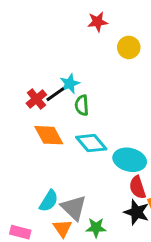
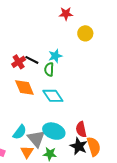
cyan star: (70, 84) -> (55, 56), moved
black line: (55, 94) -> (32, 60), turned 56
cyan ellipse: (130, 160) -> (54, 131), moved

